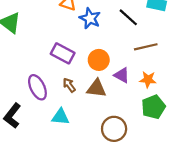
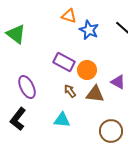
orange circle: (99, 60) -> (87, 70), moved
purple ellipse: (37, 87) -> (27, 87), moved

